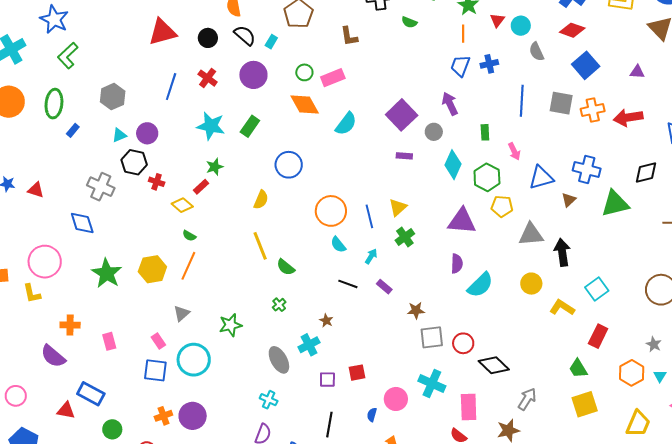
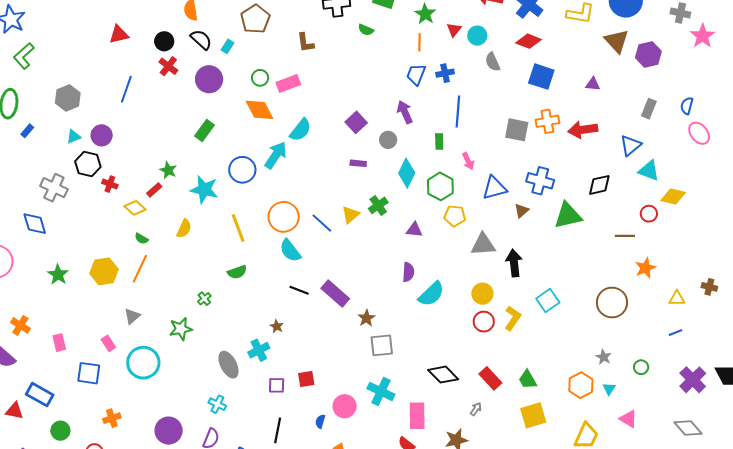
red triangle: (162, 32) -> (119, 34), size x0.7
blue square: (586, 65) -> (541, 77), turned -32
red cross: (208, 78) -> (168, 66), moved
blue line: (522, 101) -> (458, 112), moved
gray square: (561, 103) -> (517, 130), moved
purple square: (402, 115) -> (356, 122), size x0.7
cyan star: (211, 126) -> (204, 190), moved
green star: (215, 167) -> (168, 170), turned -30
yellow semicircle: (261, 200) -> (184, 229), moved
blue line: (369, 216) -> (322, 223), turned -35
purple triangle: (462, 221) -> (414, 230), size x0.6
green cross: (405, 237) -> (378, 205), moved
cyan semicircle: (338, 245) -> (290, 251), size x1.4
yellow line: (260, 246) -> (238, 228), moved
cyan arrow: (371, 256) -> (276, 155), moved, size x1.8
green semicircle: (286, 267) -> (237, 272), turned -60
green star: (107, 273) -> (58, 275), size x0.7
purple rectangle: (384, 287) -> (335, 294), size x1.8
green cross: (279, 305) -> (204, 299), moved
yellow L-shape: (562, 307) -> (513, 318), turned 90
brown star: (416, 310) -> (366, 318), turned -30
orange cross: (70, 325) -> (20, 325), turned 30
red rectangle: (598, 336) -> (490, 378), moved, turned -70
red circle: (463, 343) -> (484, 322), moved
blue square: (155, 370) -> (89, 373), moved
gray arrow: (527, 399) -> (476, 409), size x0.6
purple circle: (193, 416) -> (169, 431), moved

